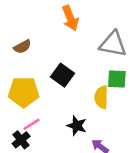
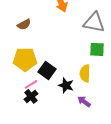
black square: (62, 75) -> (47, 70), moved
yellow semicircle: (101, 97) -> (85, 73), moved
black cross: (21, 140) -> (31, 96), moved

